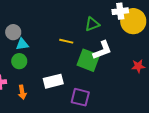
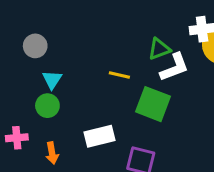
gray circle: (13, 32) -> (35, 46), moved
cyan triangle: (22, 44) -> (52, 80), turned -48
white L-shape: (102, 50) -> (174, 67), moved

